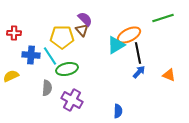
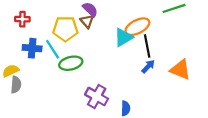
red cross: (14, 33) -> (22, 19), moved
orange triangle: (169, 75) -> (180, 70), size x1.5
gray semicircle: (47, 88) -> (16, 85), moved
purple cross: (72, 100) -> (97, 97), moved

